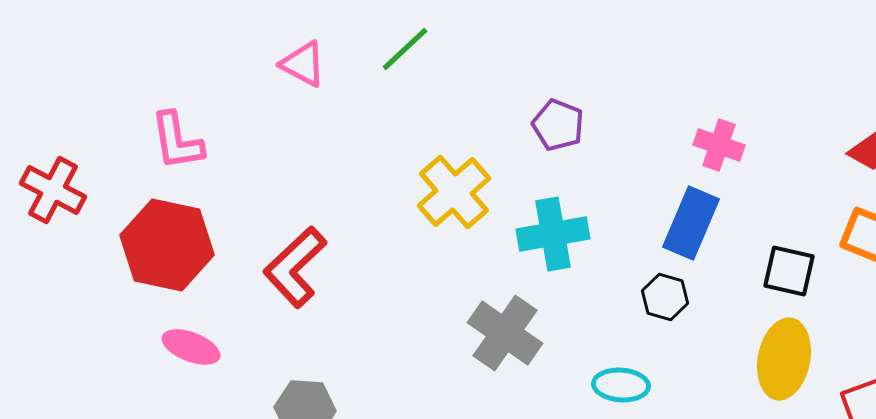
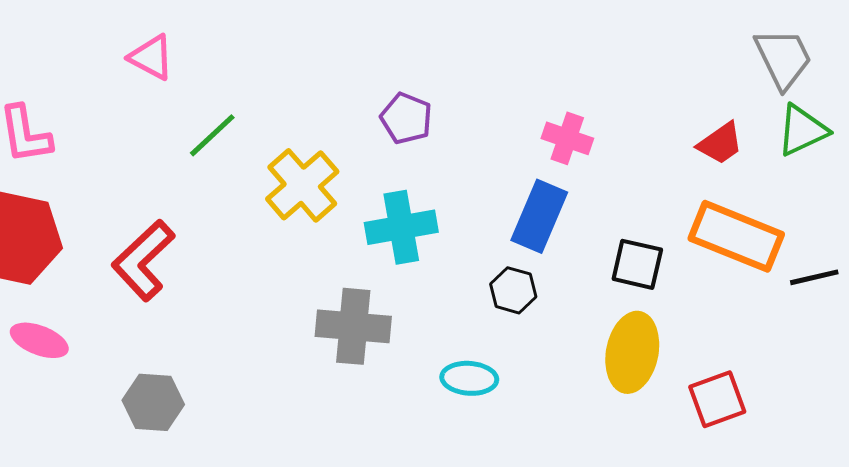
green line: (405, 49) -> (212, 135), moved
gray cross: (505, 333) -> (353, 326), turned -30

